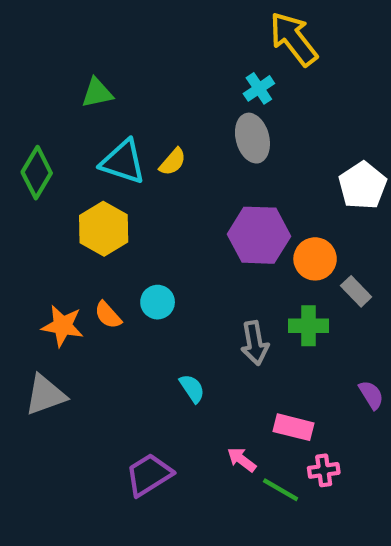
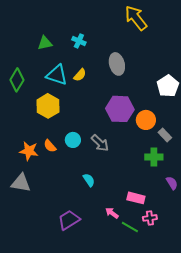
cyan cross: (259, 88) -> (79, 41), moved, turned -32
green cross: (309, 326) -> (154, 157), moved
gray arrow: (255, 343) -> (100, 143), moved, turned -36
gray triangle: (45, 395) -> (21, 183), turned 30

